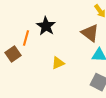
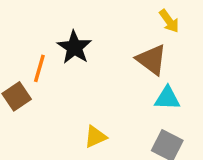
yellow triangle: (58, 63) -> (95, 137), moved

